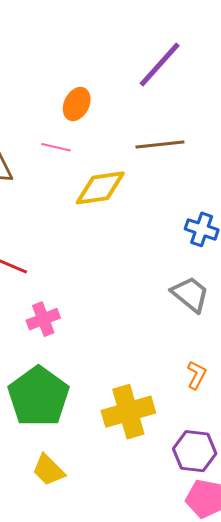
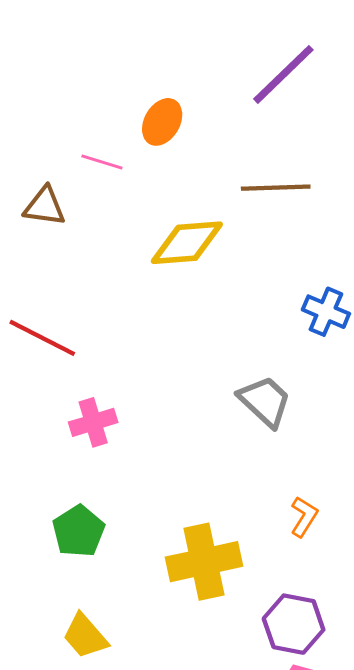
pink line: (56, 147) -> (102, 162), moved
gray trapezoid: (190, 294) -> (265, 401), moved
green pentagon: (38, 397) -> (79, 531), size x0.6

